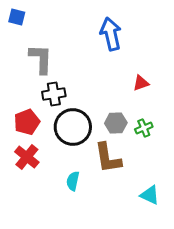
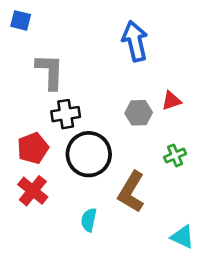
gray hexagon: (116, 123) -> (139, 113), moved
brown L-shape: (108, 158) -> (131, 192), turned 40

